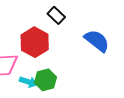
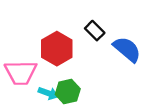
black rectangle: (56, 15) -> (95, 31), moved

